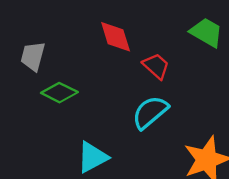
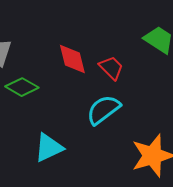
red diamond: (116, 37) -> (72, 59), moved

